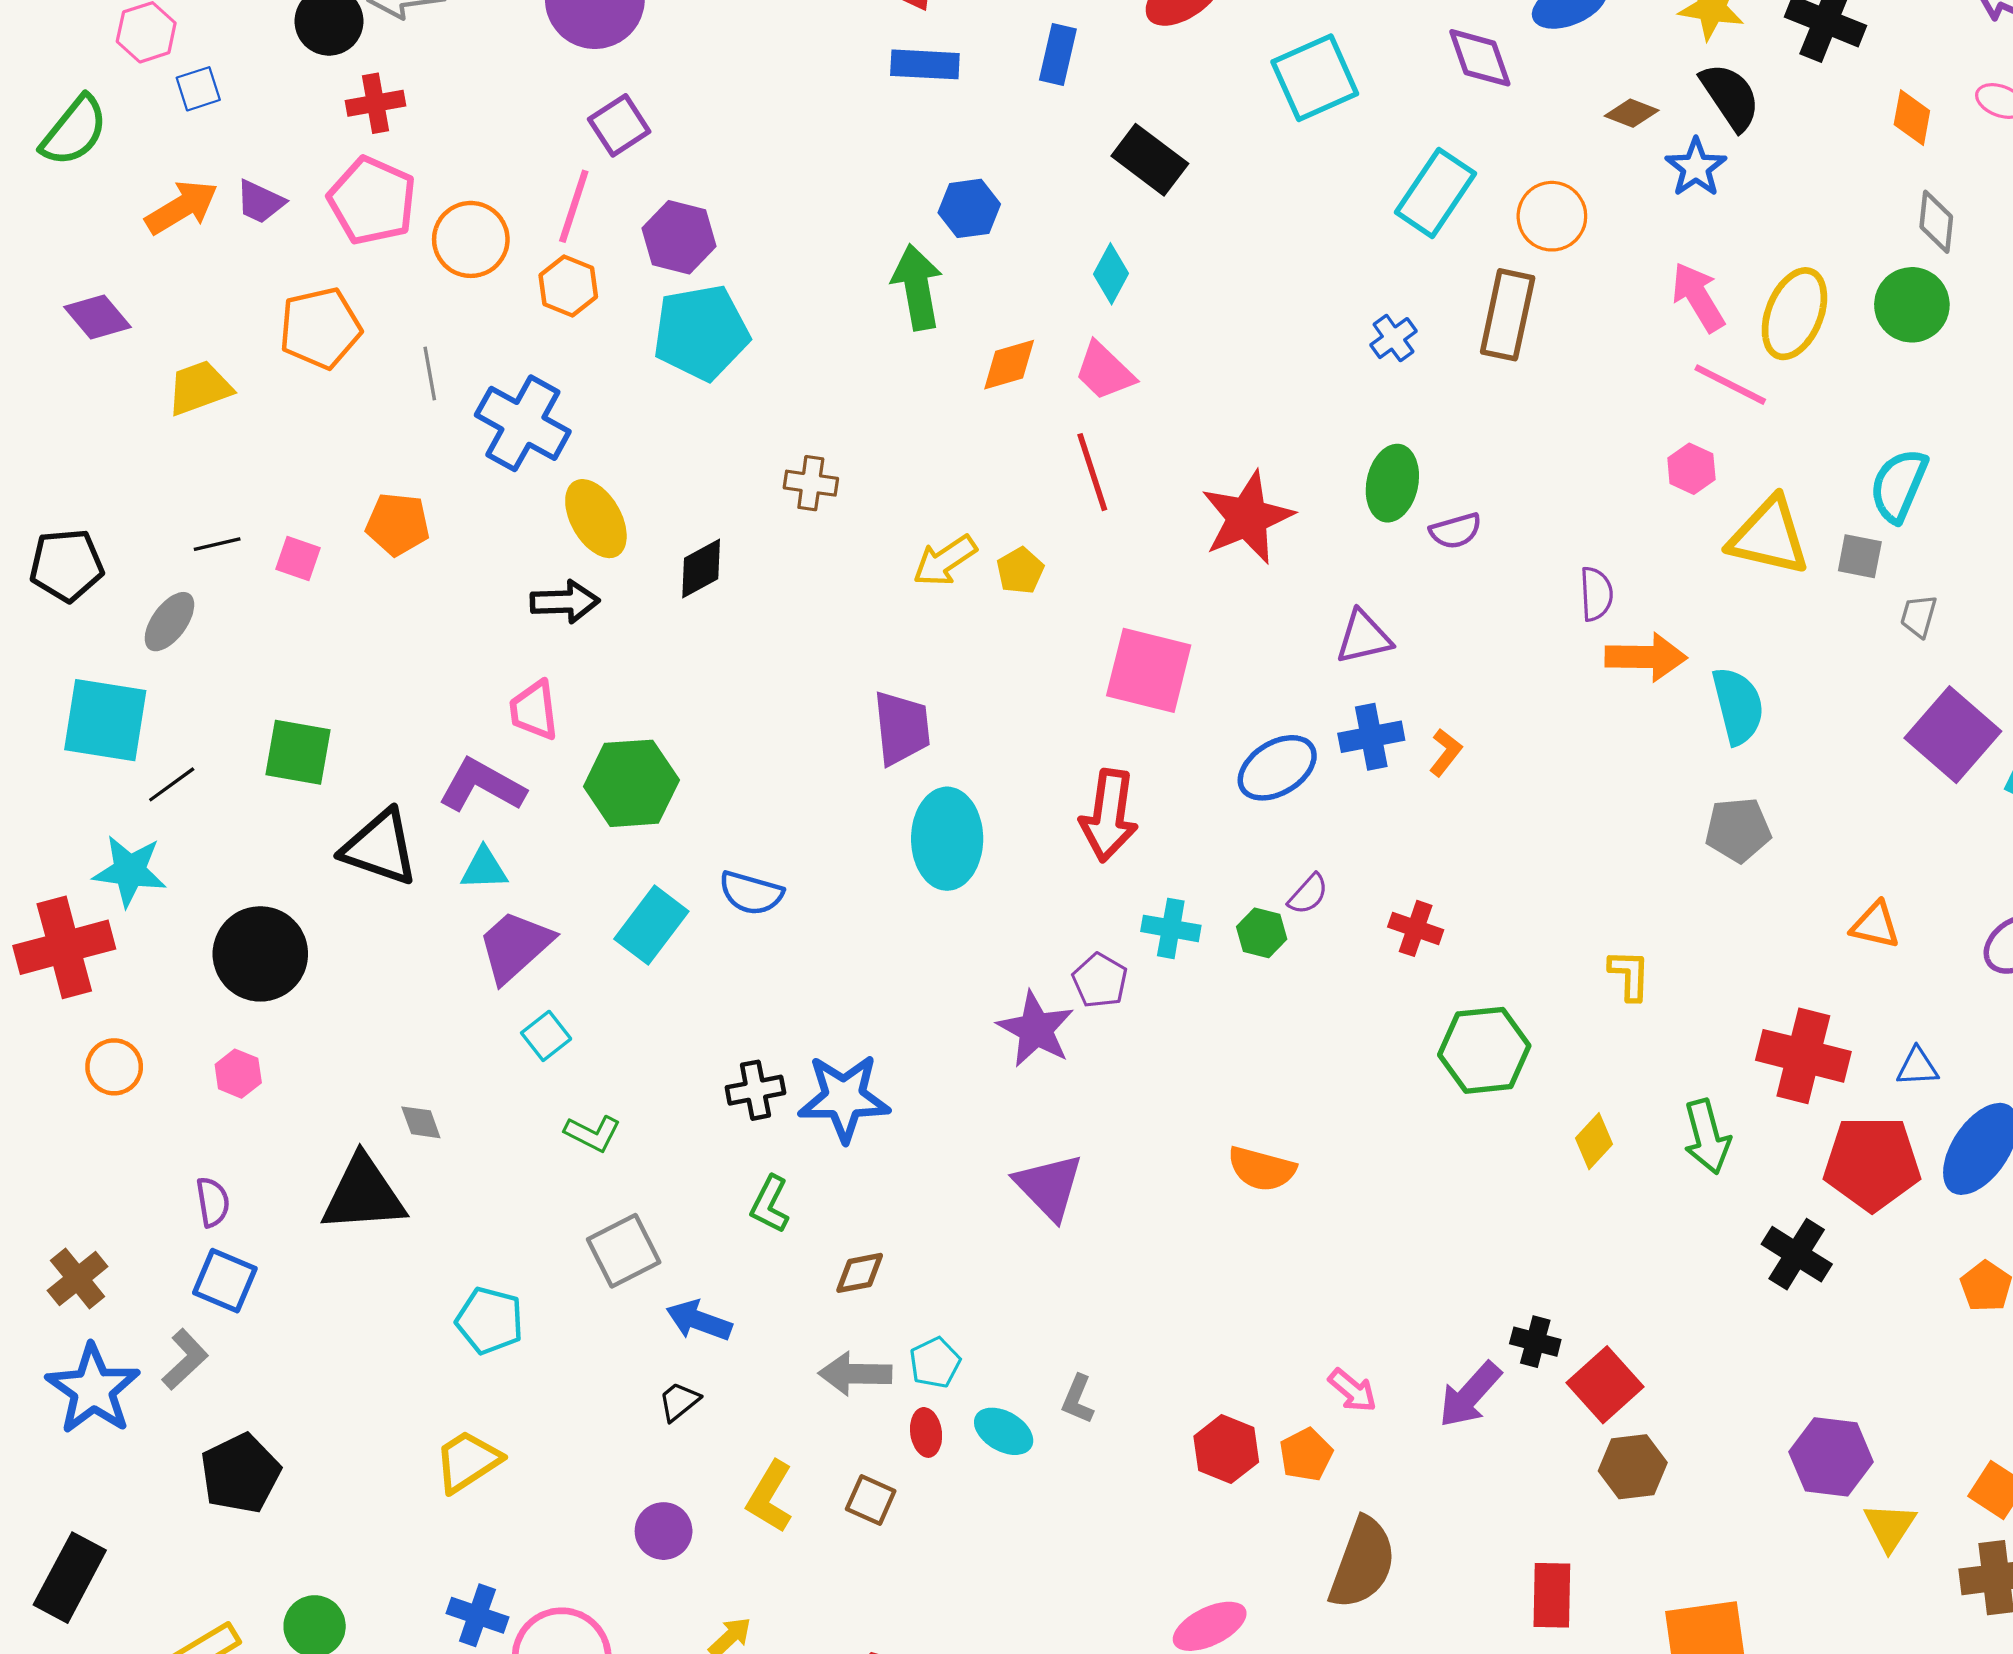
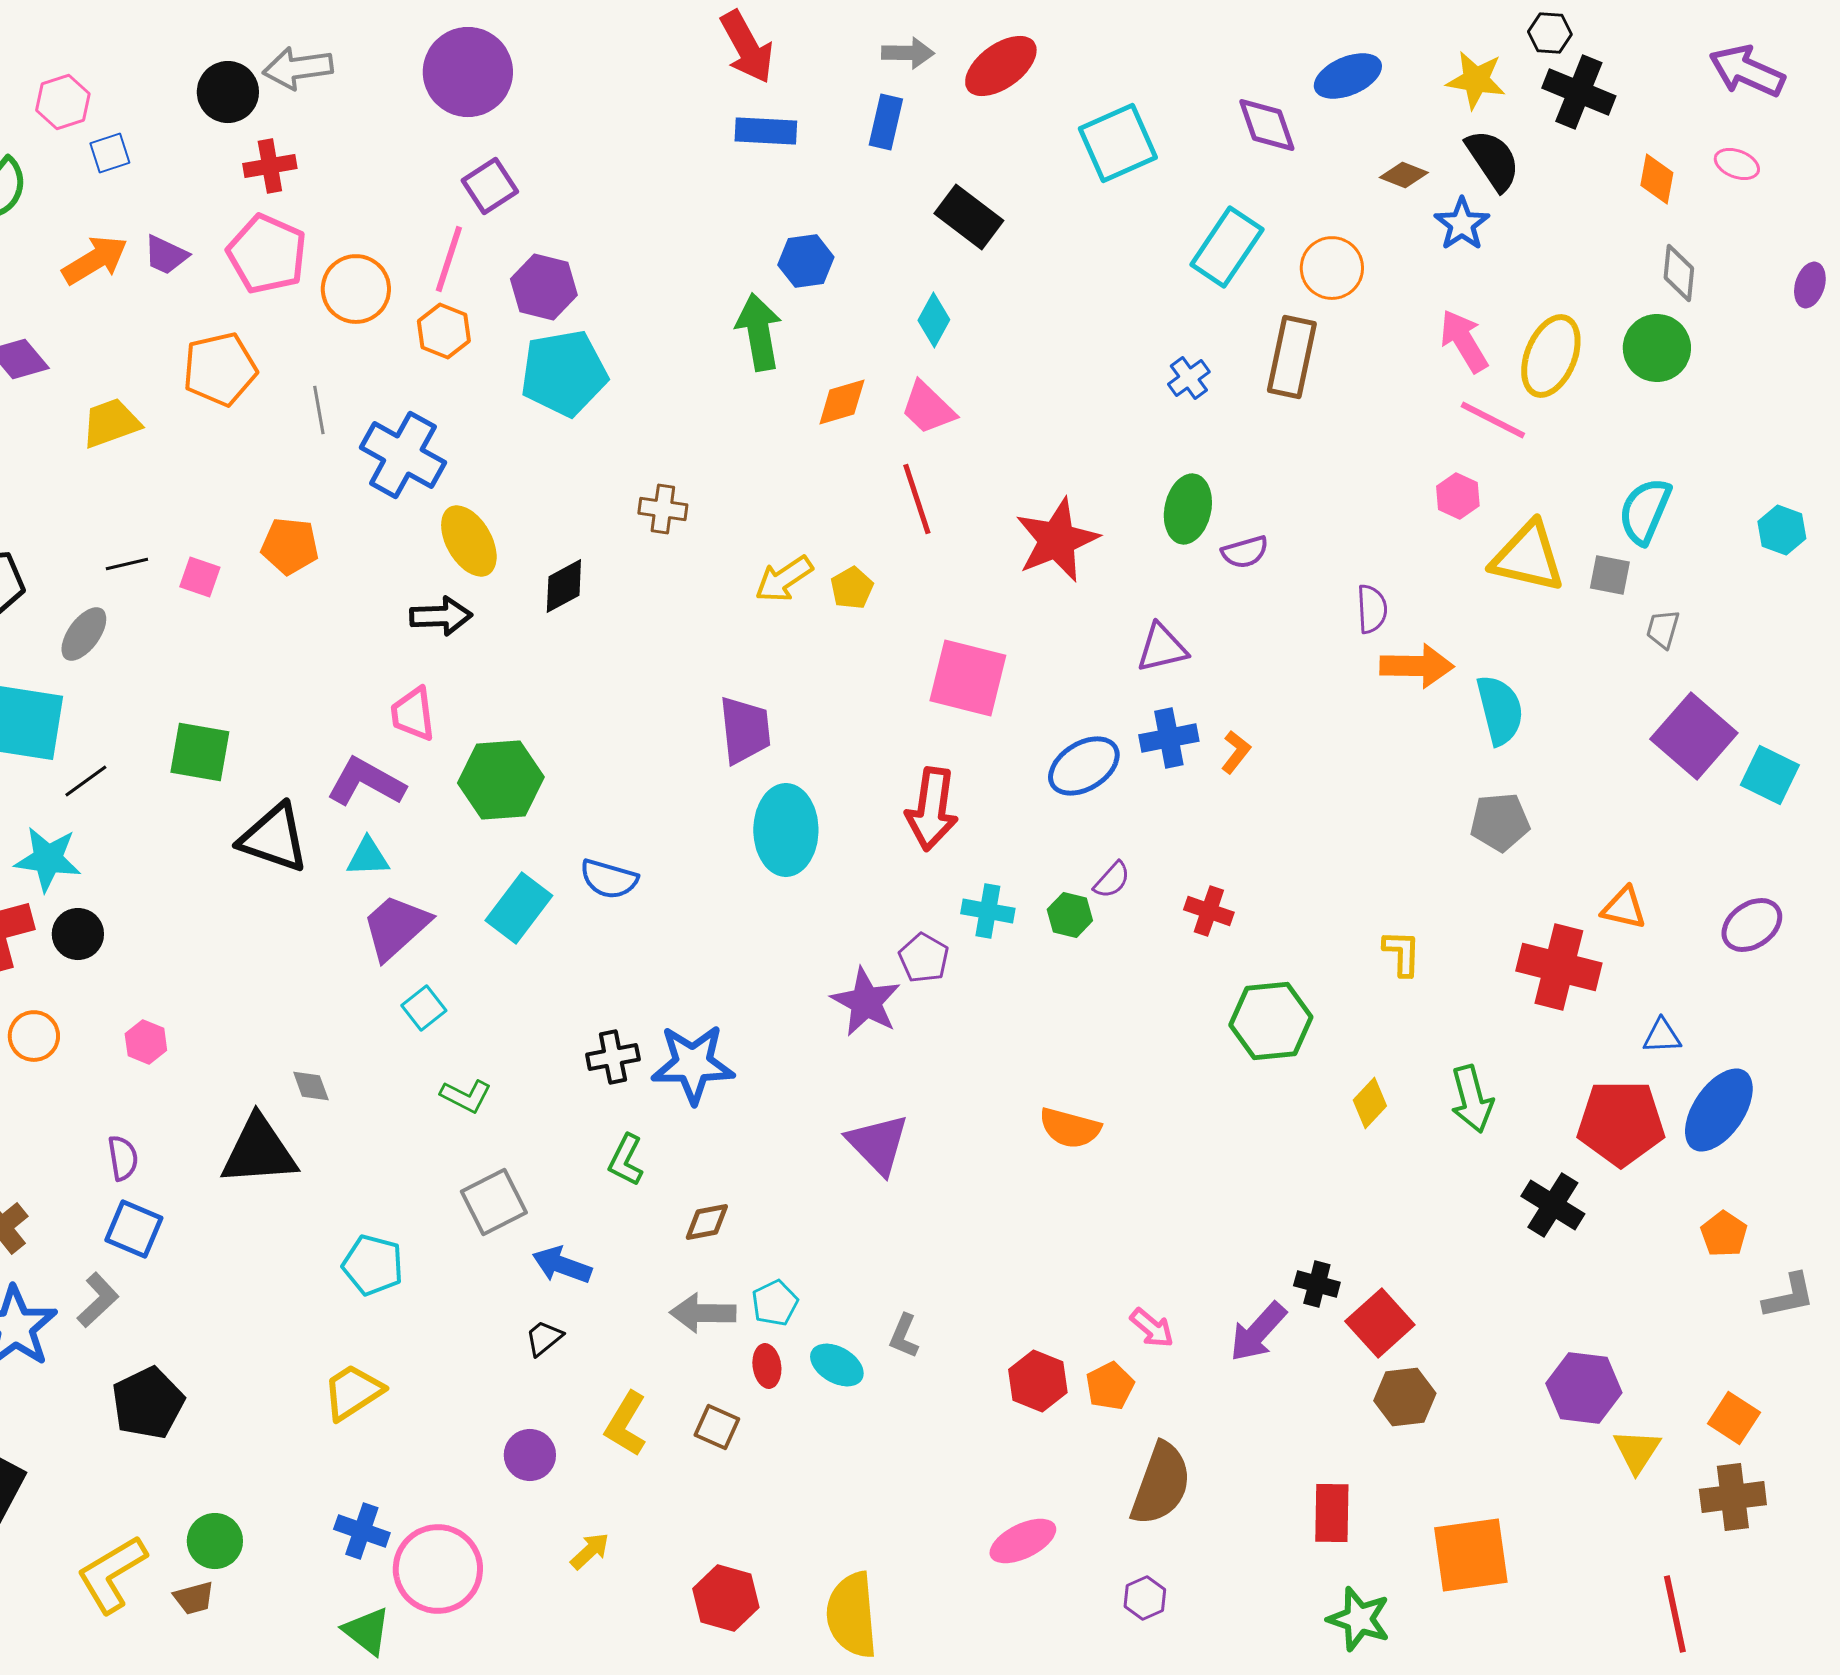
black circle: (260, 954) -> (78, 934), moved, size x0.6
red cross: (1803, 1056) -> (1559, 967), moved

